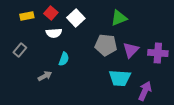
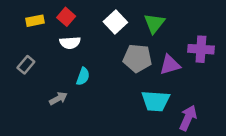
white square: (76, 18) -> (115, 22), moved
green triangle: (119, 18) -> (154, 23), turned -30
purple triangle: (131, 50) -> (170, 65), turned 30
purple cross: (158, 53) -> (201, 49), moved

